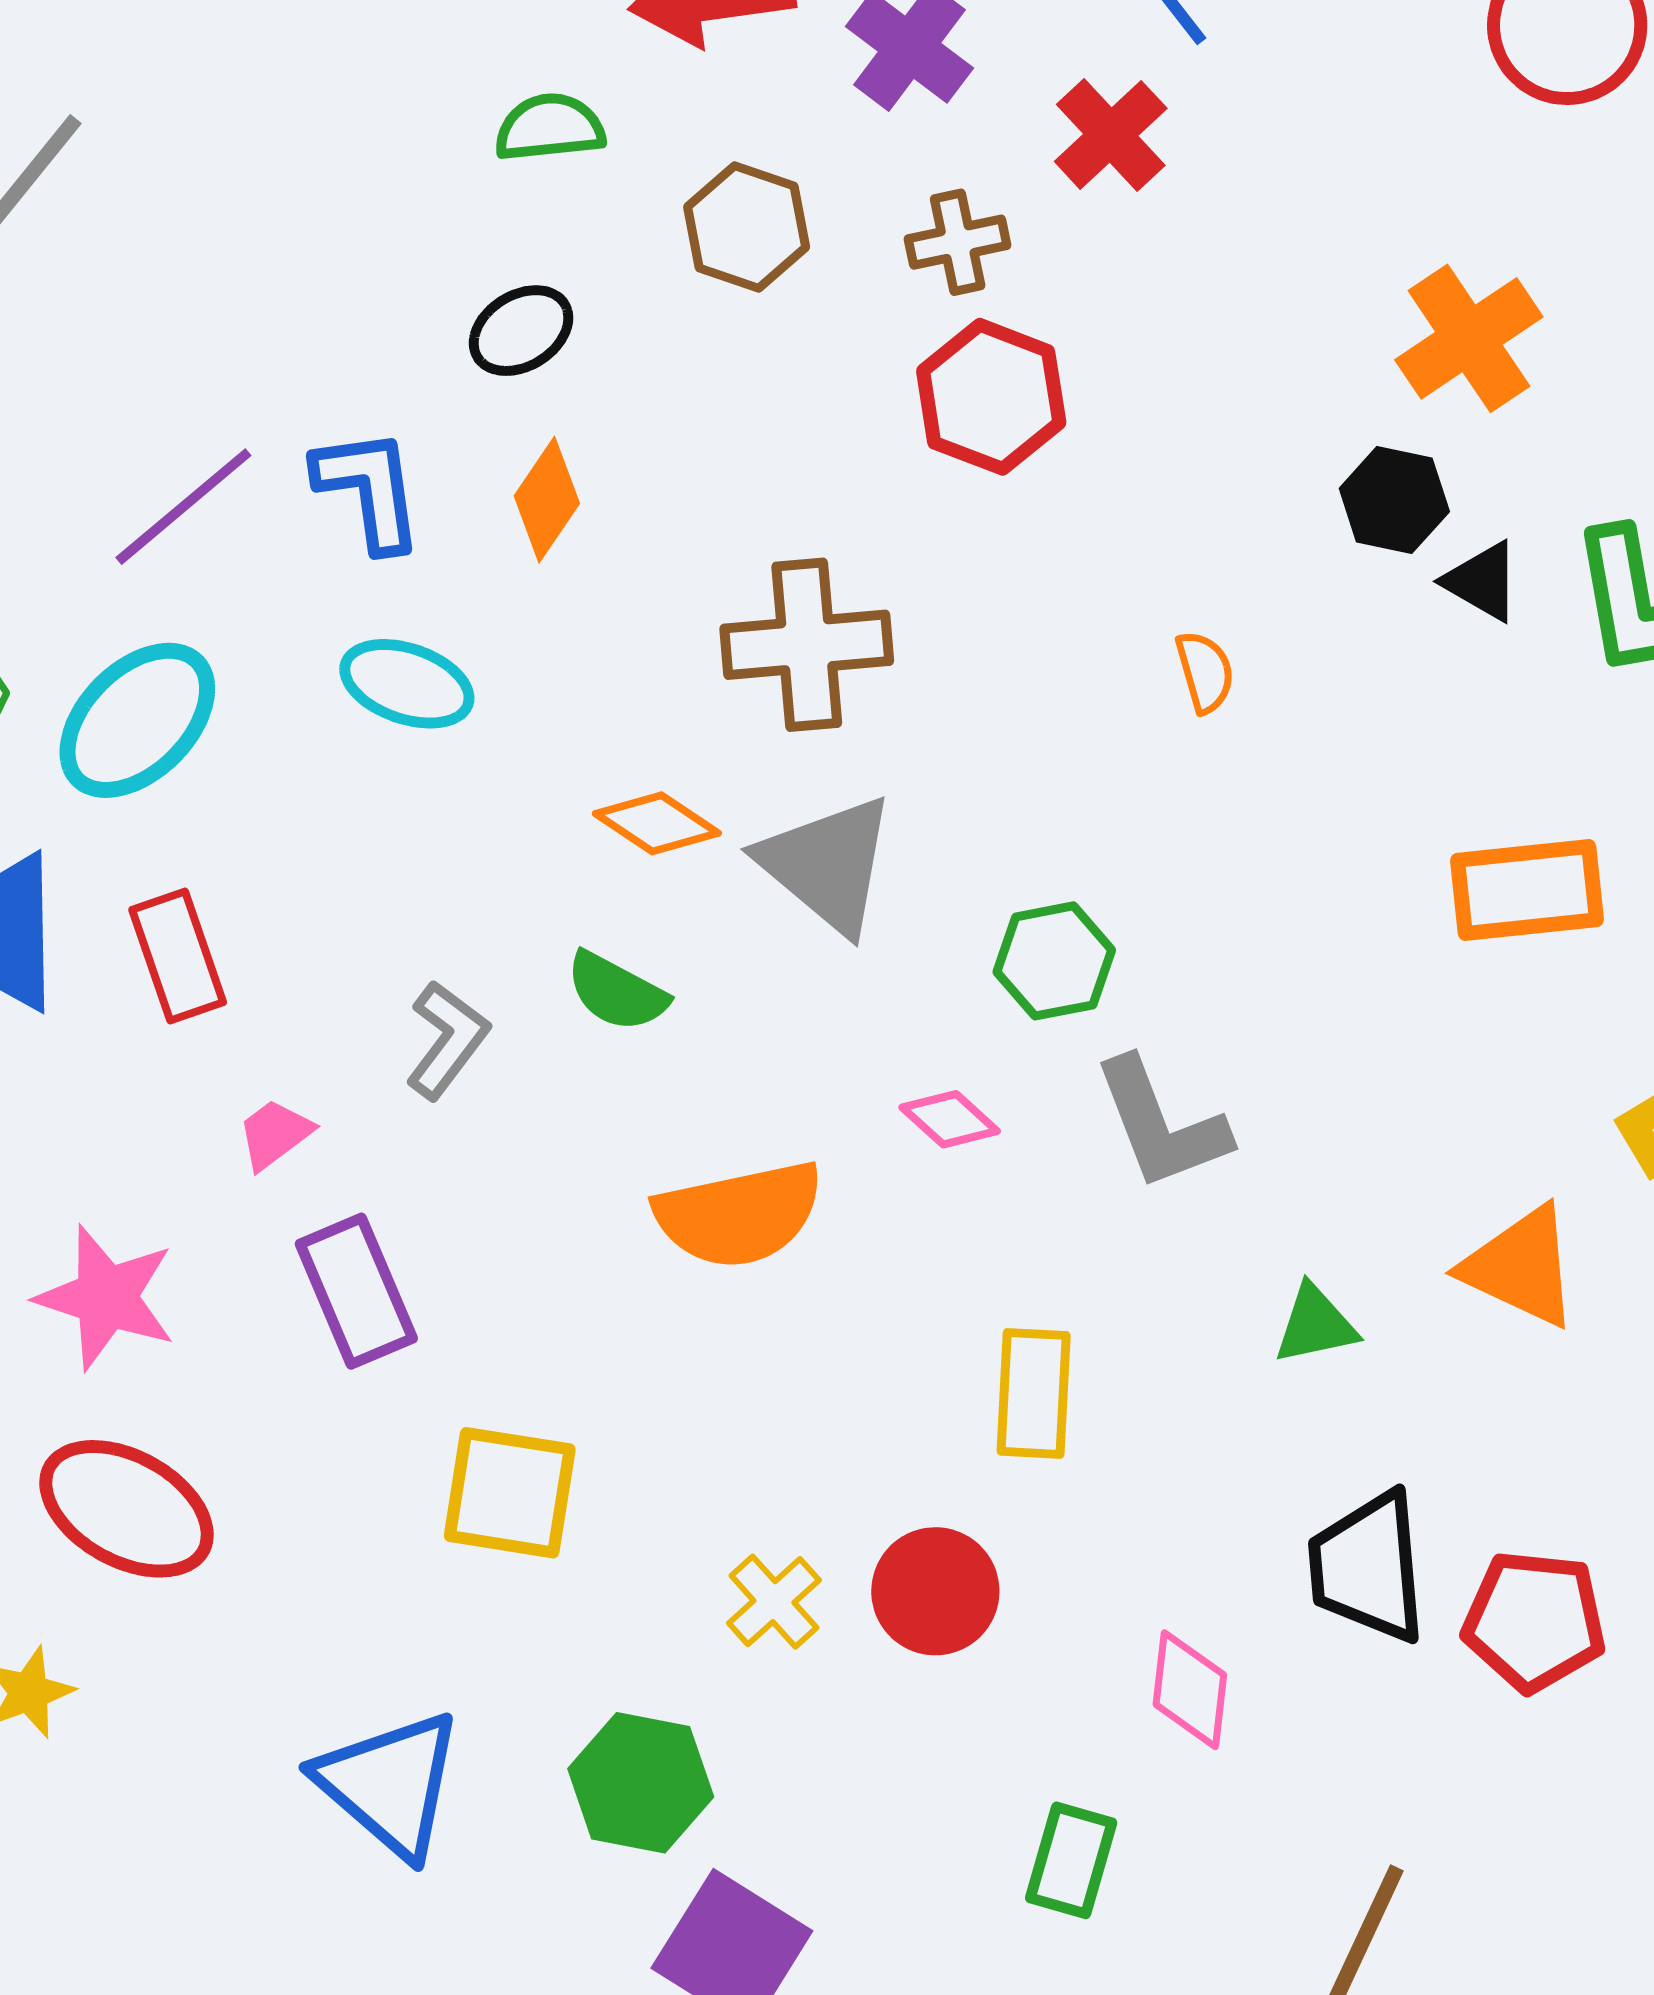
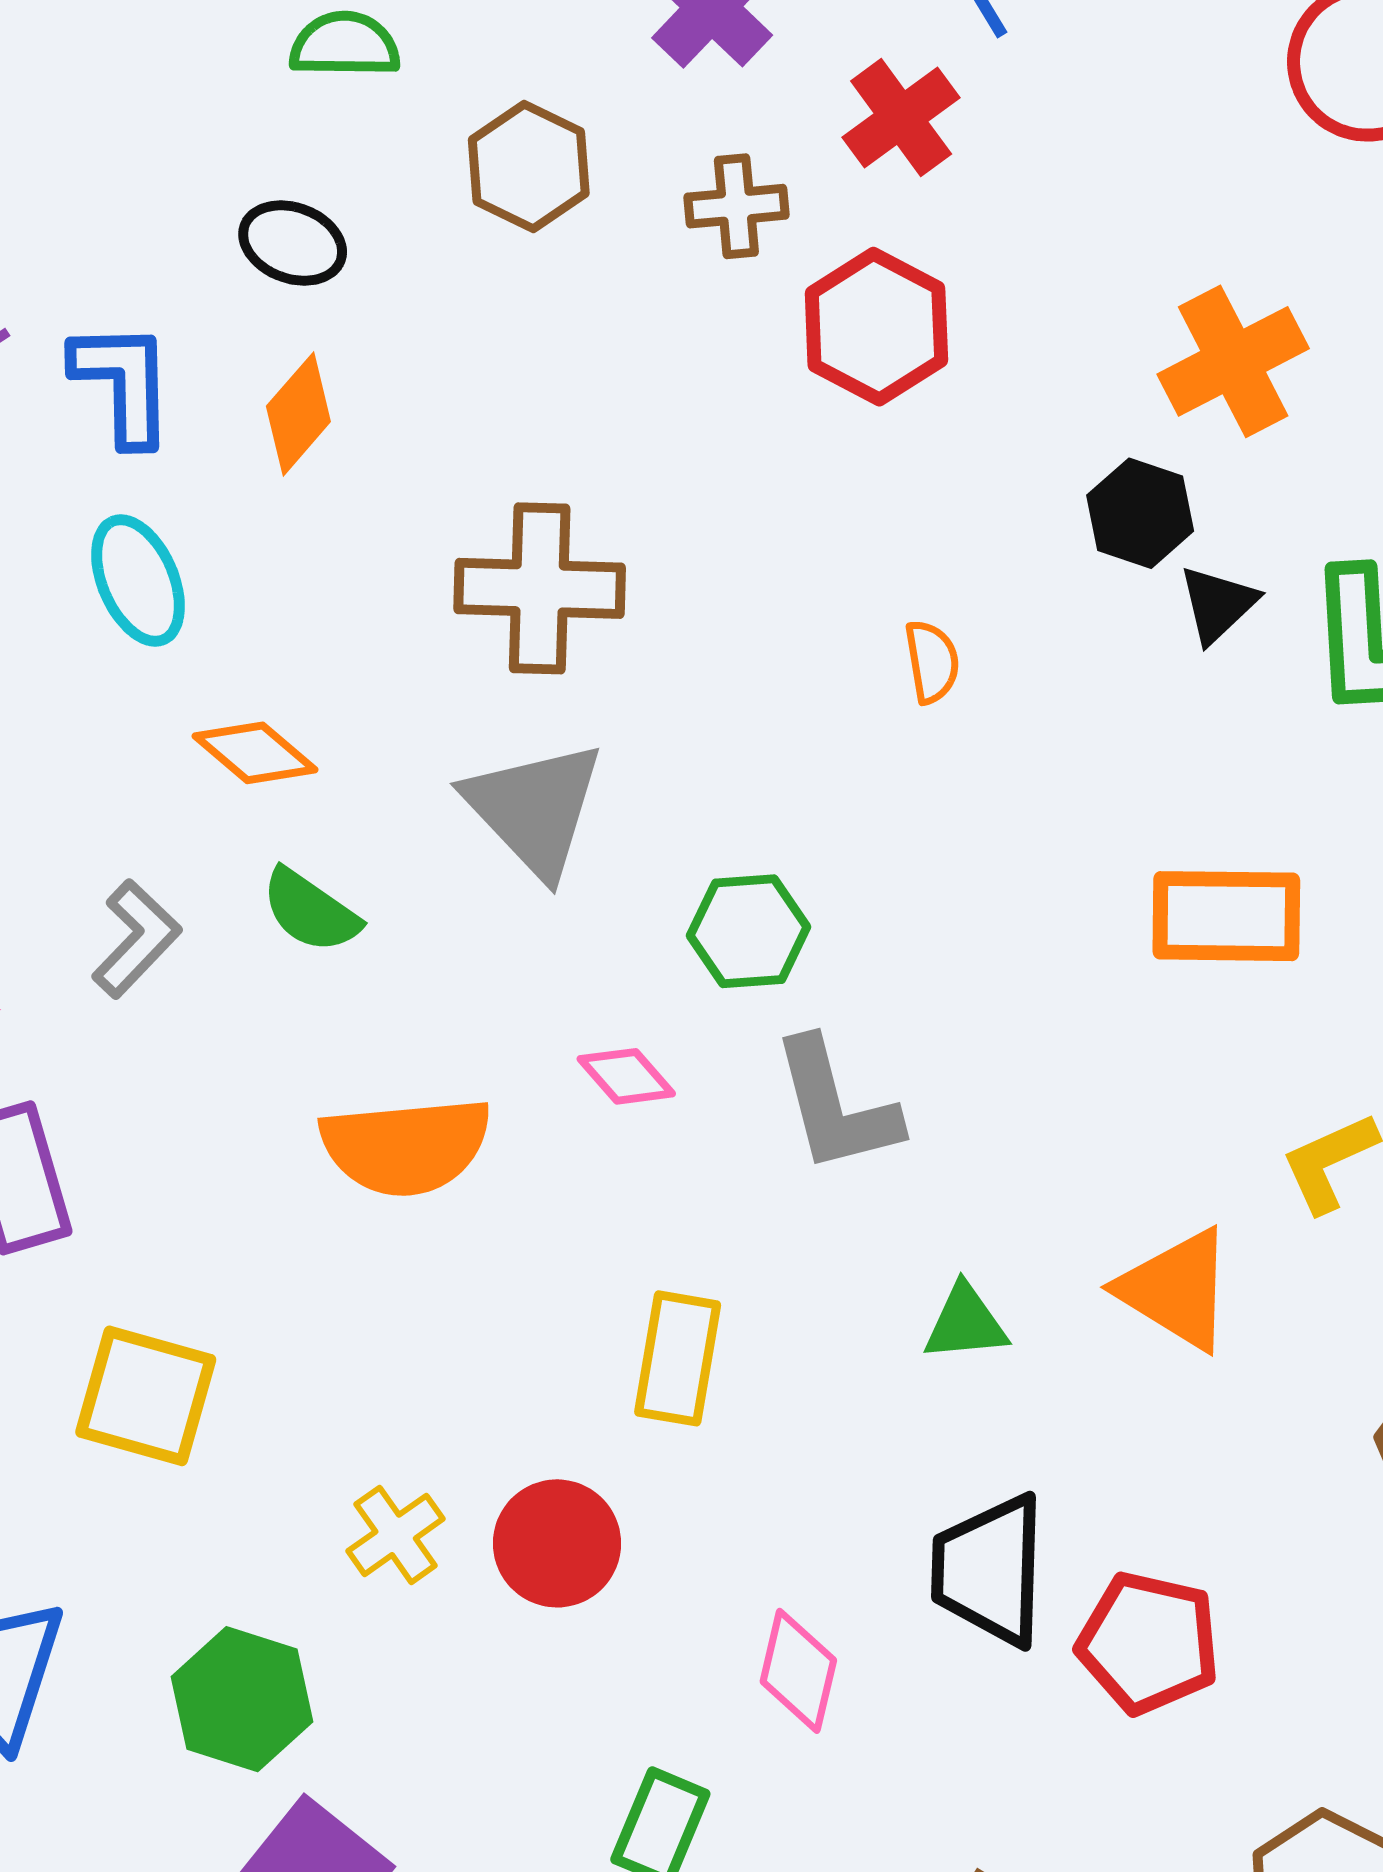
black ellipse: (521, 331) -> (293, 243), turned 46
red hexagon: (991, 397) -> (876, 327), moved
black triangle: (1482, 581) -> (1218, 604), turned 40
cyan ellipse: (407, 684) -> (138, 580), turned 41
orange diamond: (657, 823) -> (255, 753), moved

